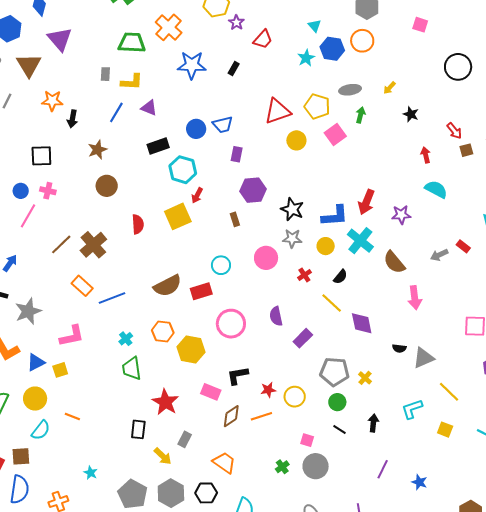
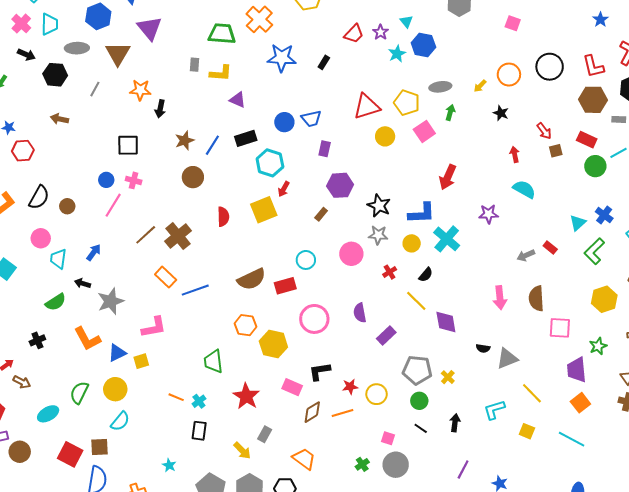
purple star: (236, 22) -> (381, 32), moved
orange circle: (362, 41) -> (509, 75), moved
blue line: (116, 112) -> (212, 145), moved
red arrow: (366, 202) -> (448, 177), moved
brown rectangle: (235, 219) -> (321, 214), turned 56
brown semicircle: (394, 262) -> (536, 298), moved, turned 35
cyan cross: (126, 339) -> (199, 401), moved
orange line: (72, 417) -> (176, 397), moved
black rectangle: (138, 429) -> (199, 431), moved

